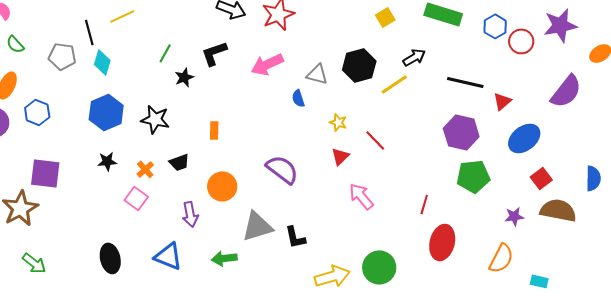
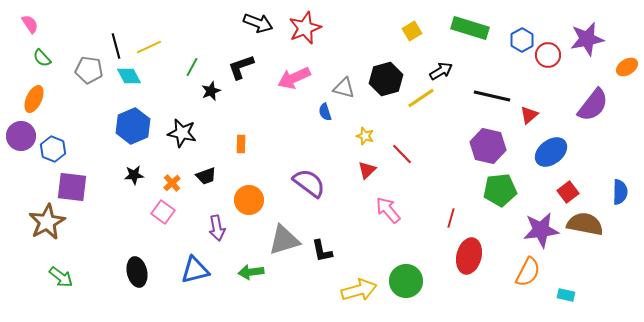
yellow line: (122, 16) -> (149, 47), moved
cyan diamond: (102, 62) -> (129, 76), turned -45
blue hexagon: (37, 112) -> (53, 149), moved
purple star: (514, 216) -> (541, 230), size x1.8
blue triangle: (168, 256) -> (195, 270), turned -36

